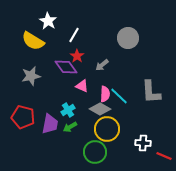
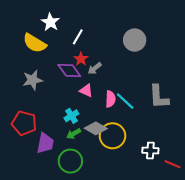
gray arrow: (102, 65) -> (95, 68), moved
gray diamond: (100, 109) -> (96, 128), moved
purple trapezoid: (50, 124) -> (45, 143), moved
green circle: (95, 152) -> (70, 161), moved

